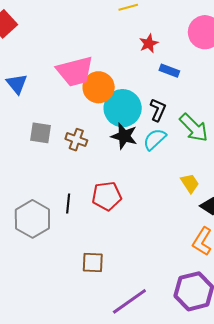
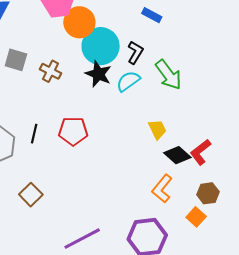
brown square: (93, 263) -> (31, 195), moved, turned 35

